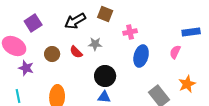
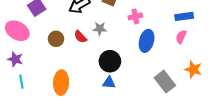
blue rectangle: (191, 32) -> (184, 16), moved
purple star: (26, 68) -> (15, 59), moved
orange star: (187, 84) -> (193, 69), turned -30

